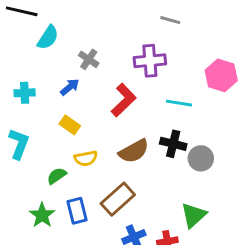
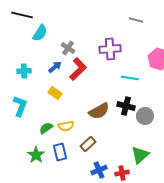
gray line: (170, 20) -> (136, 20), moved
red L-shape: (124, 100) -> (78, 69), moved
yellow semicircle: (86, 158) -> (66, 126), moved
brown rectangle: (118, 199) -> (88, 144), size x0.7

